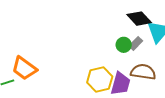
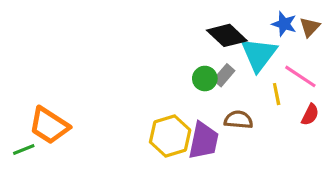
brown semicircle: (143, 72) -> (238, 120), size x0.7

